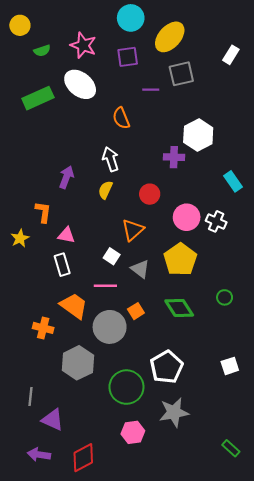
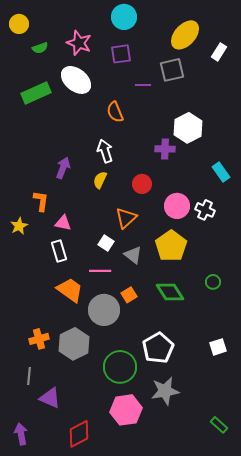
yellow ellipse: (170, 37) -> (185, 35), moved
orange cross: (43, 328) -> (39, 339), moved, turned -30
pink hexagon: (133, 432) -> (126, 410), size x1.4
purple arrow: (39, 455) -> (21, 434), moved, turned 70

